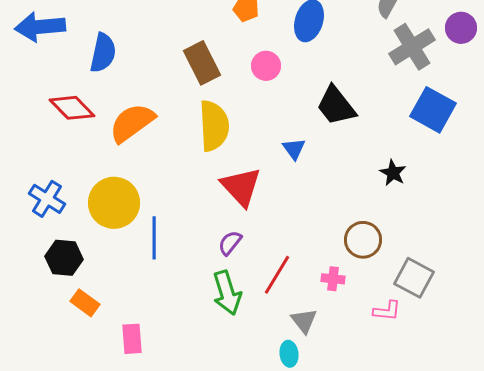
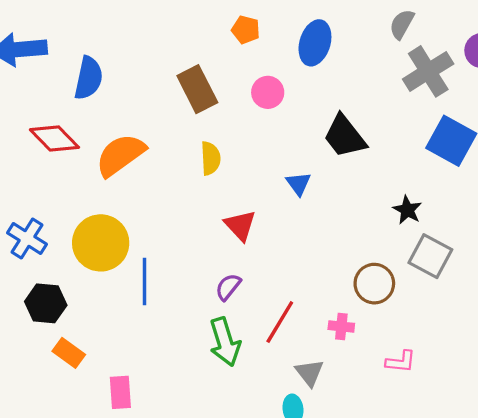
yellow semicircle: (214, 126) -> (211, 158), size x0.6
red triangle: (241, 187) -> (240, 225), size x0.7
gray square: (414, 278) -> (430, 256), moved

